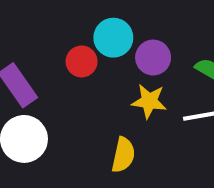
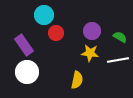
cyan circle: (113, 38) -> (44, 15), moved

